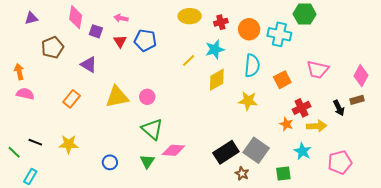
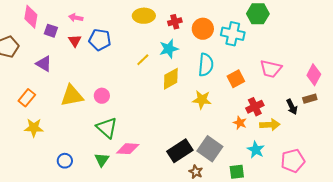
yellow star: (69, 144) -> (34, 128), moved

